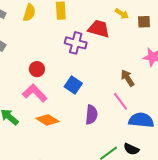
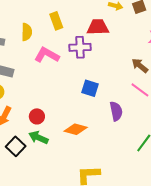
red circle: (37, 69) -> (37, 116), moved
pink L-shape: (35, 93) -> (47, 55), moved

